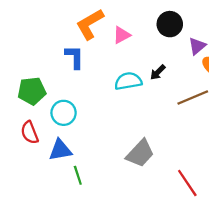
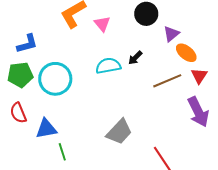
pink triangle: (122, 35) -> (102, 24), turned -42
blue L-shape: (74, 57) -> (27, 44), moved, turned 75
cyan circle: (64, 113) -> (55, 79), moved, size x1.4

